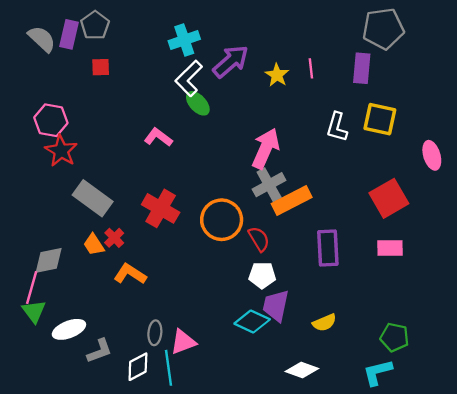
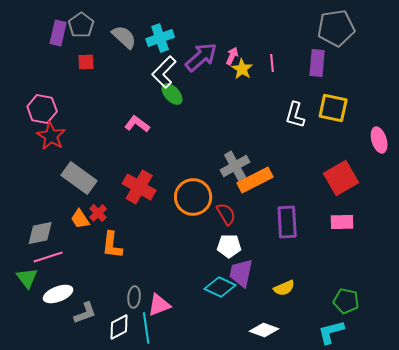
gray semicircle: (42, 39) -> (124, 37), moved
pink arrow: (266, 149) -> (232, 56), moved, size x0.5
orange L-shape: (130, 274) -> (112, 245), turned -116
pink line: (32, 288) -> (48, 257), moved, turned 56

